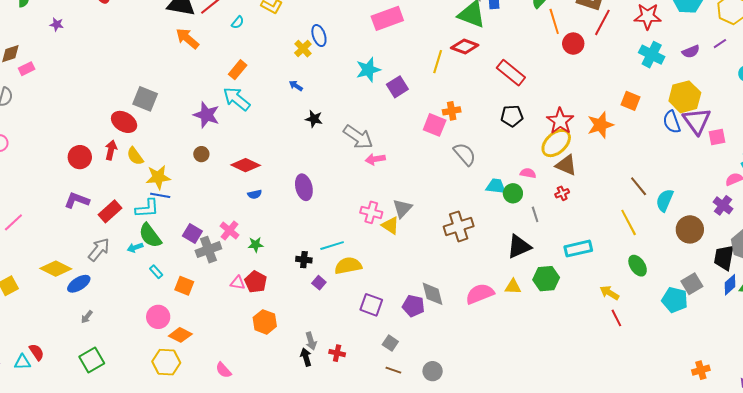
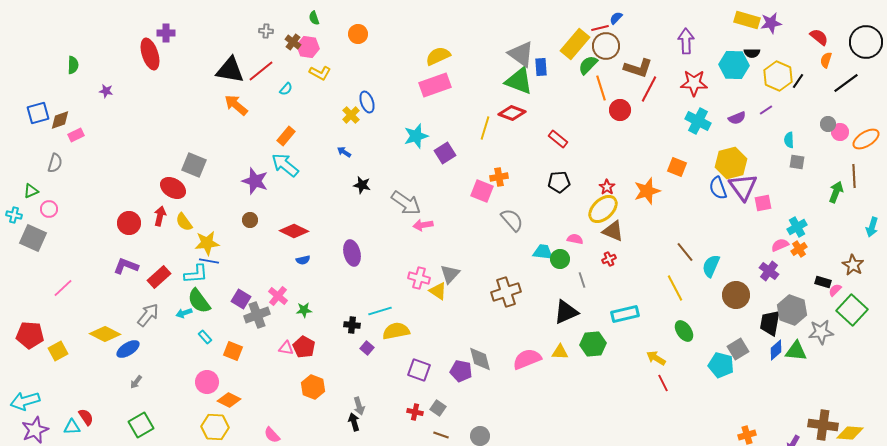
red rectangle: (511, 73) -> (558, 139), size x0.7
red star: (560, 121) -> (607, 187), size x0.6
red cross: (337, 353) -> (415, 412), moved

